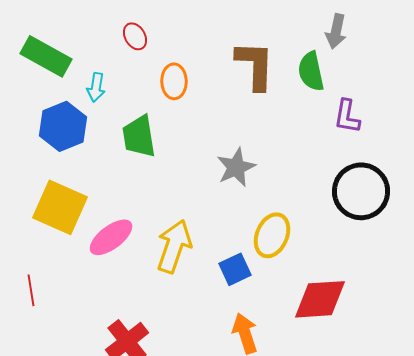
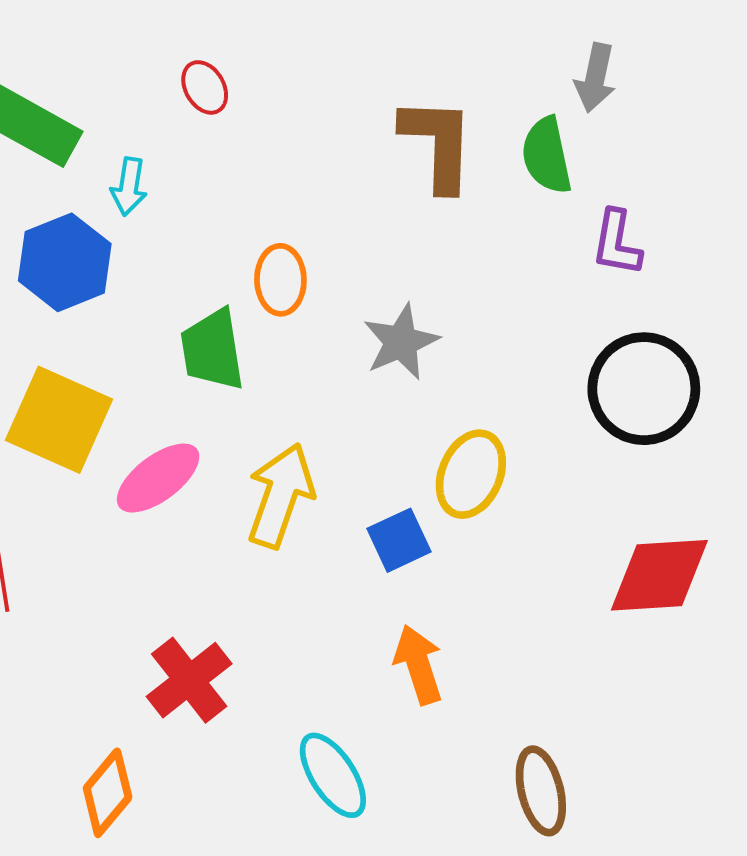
orange ellipse: (174, 81) -> (280, 280), moved
green trapezoid: (139, 136) -> (212, 350), moved
red diamond: (320, 299) -> (659, 575), moved

